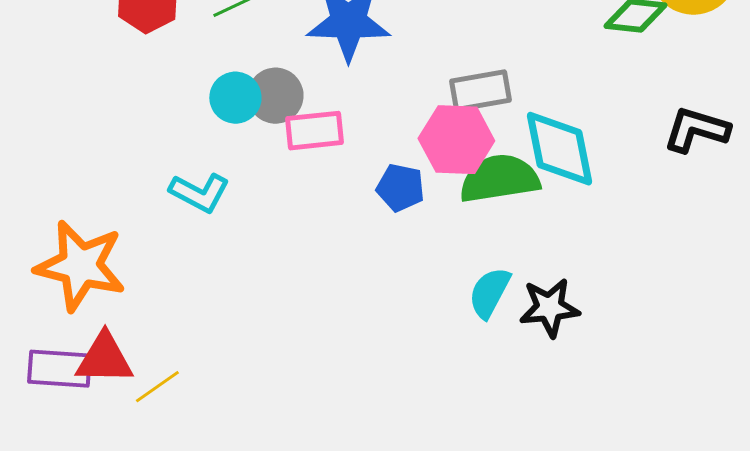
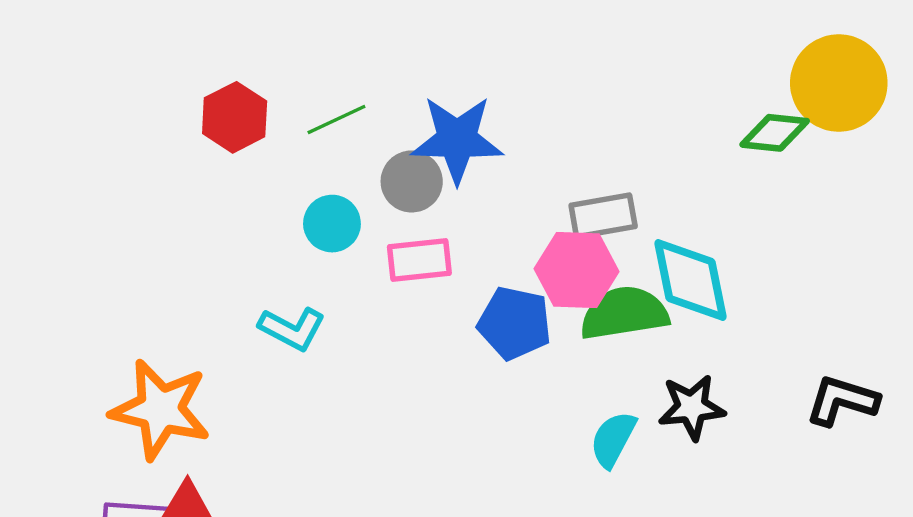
gray circle: (275, 96) -> (412, 181), moved
black L-shape: (696, 130) -> (842, 401), moved
blue pentagon: (400, 188) -> (515, 323), size x1.4
black star: (549, 308) -> (692, 407), moved

